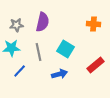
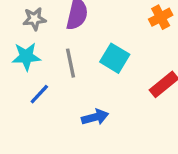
orange cross: (94, 24) -> (161, 17), turned -32
blue arrow: (60, 74) -> (95, 117), moved

